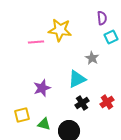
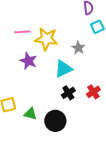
yellow star: (60, 30) -> (46, 39), moved
purple star: (42, 88) -> (28, 61), moved, turned -30

